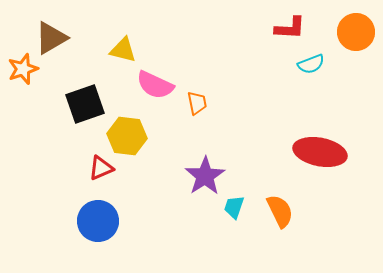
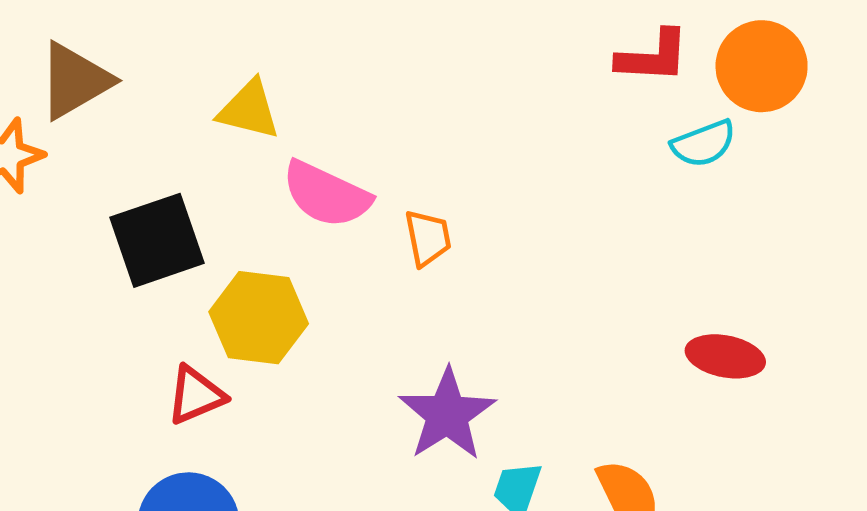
orange circle: (356, 32) -> (762, 66), moved
red ellipse: (320, 152) -> (725, 356), size x0.6

